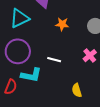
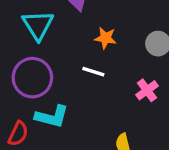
cyan triangle: (20, 18) -> (38, 25), turned -40
white line: (54, 60) -> (93, 72), moved

